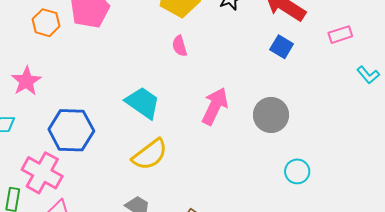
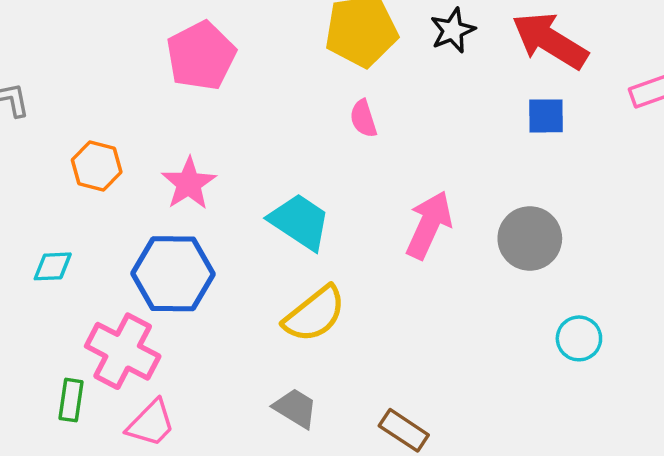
orange hexagon: (46, 23) -> (97, 166), moved
blue square: (282, 47) -> (546, 116), turned -30
pink star: (26, 81) -> (189, 183), moved

